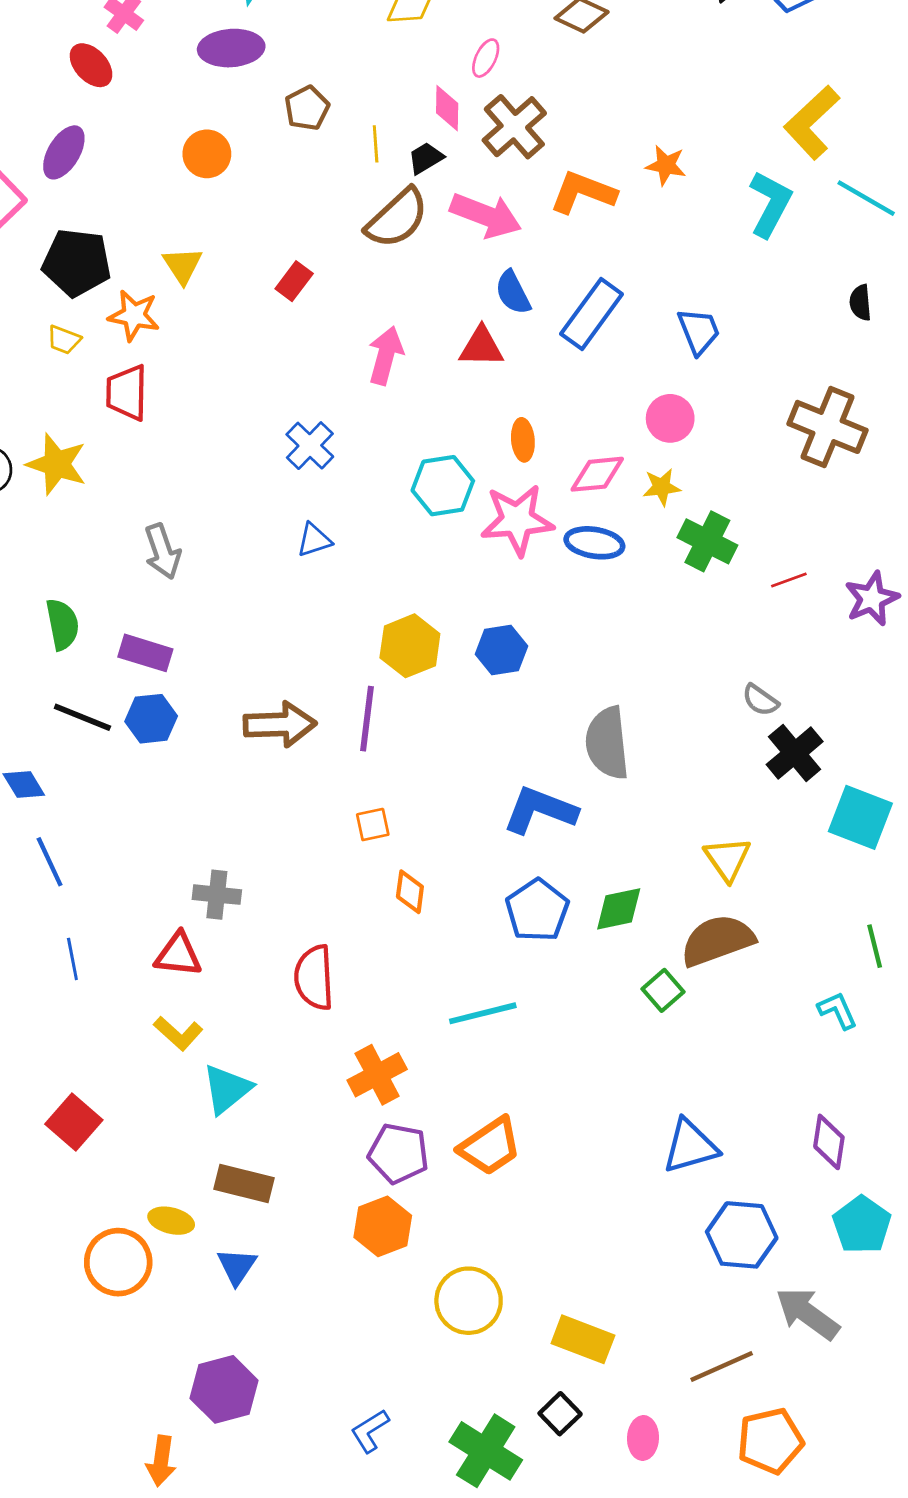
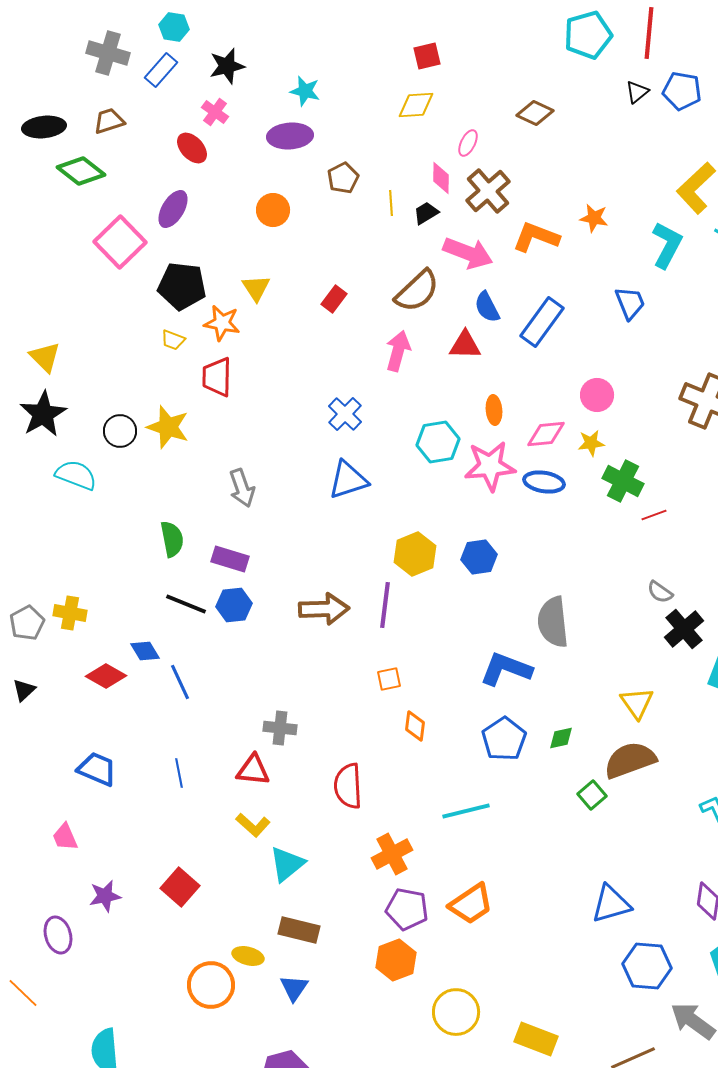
brown semicircle: (397, 218) -> (417, 291), moved
blue trapezoid: (699, 331) -> (630, 303), moved
blue triangle: (314, 540) -> (348, 480), size x1.6
red line: (789, 580) -> (654, 515), moved
blue line: (50, 862) -> (180, 682), moved
green diamond: (619, 909) -> (561, 738), size x0.7

